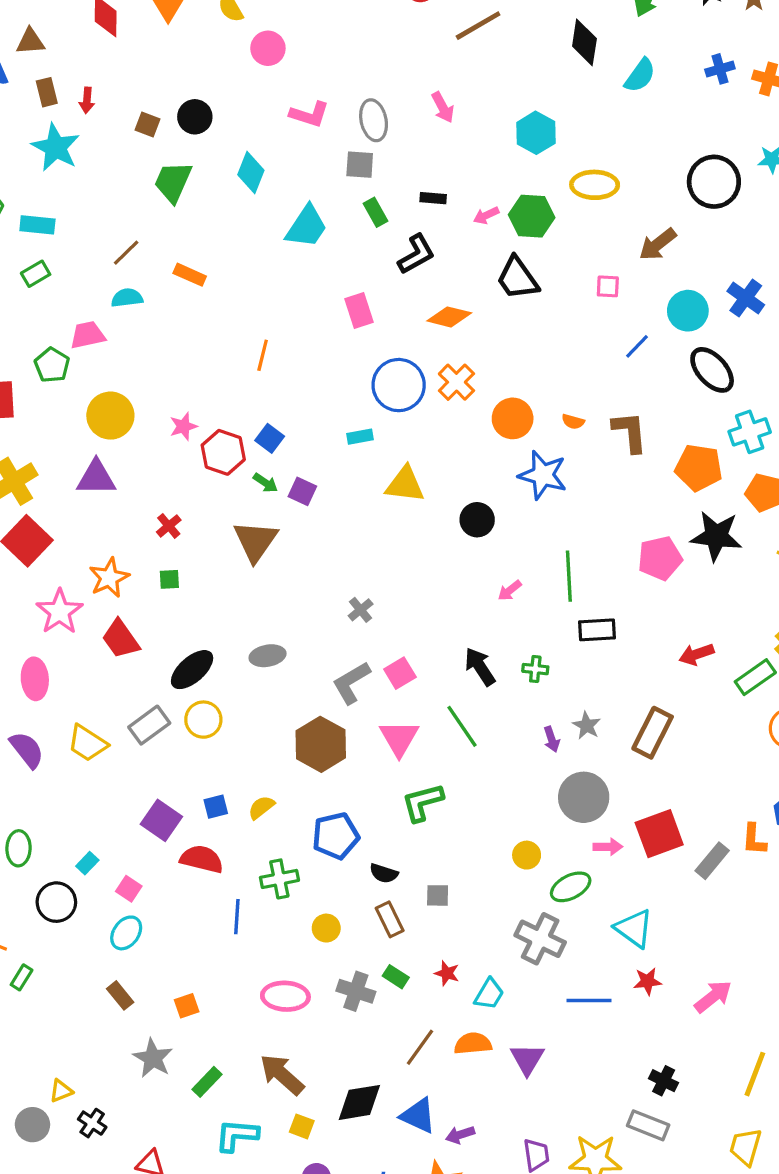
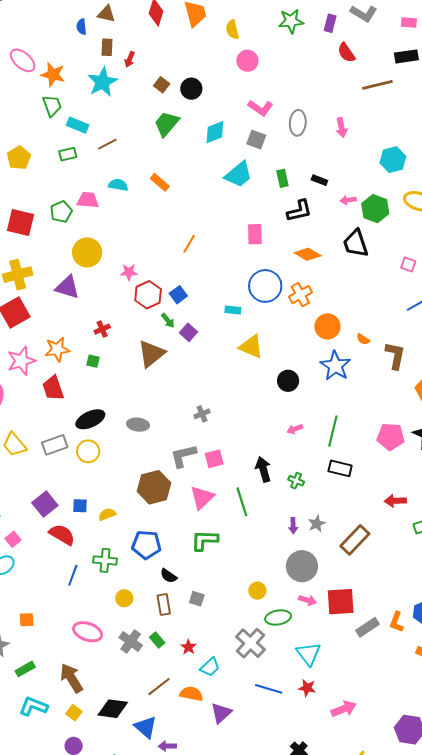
gray square: (360, 165) -> (256, 140), moved
cyan diamond: (251, 173) -> (215, 132), turned 30
brown line: (126, 253) -> (107, 144), moved

